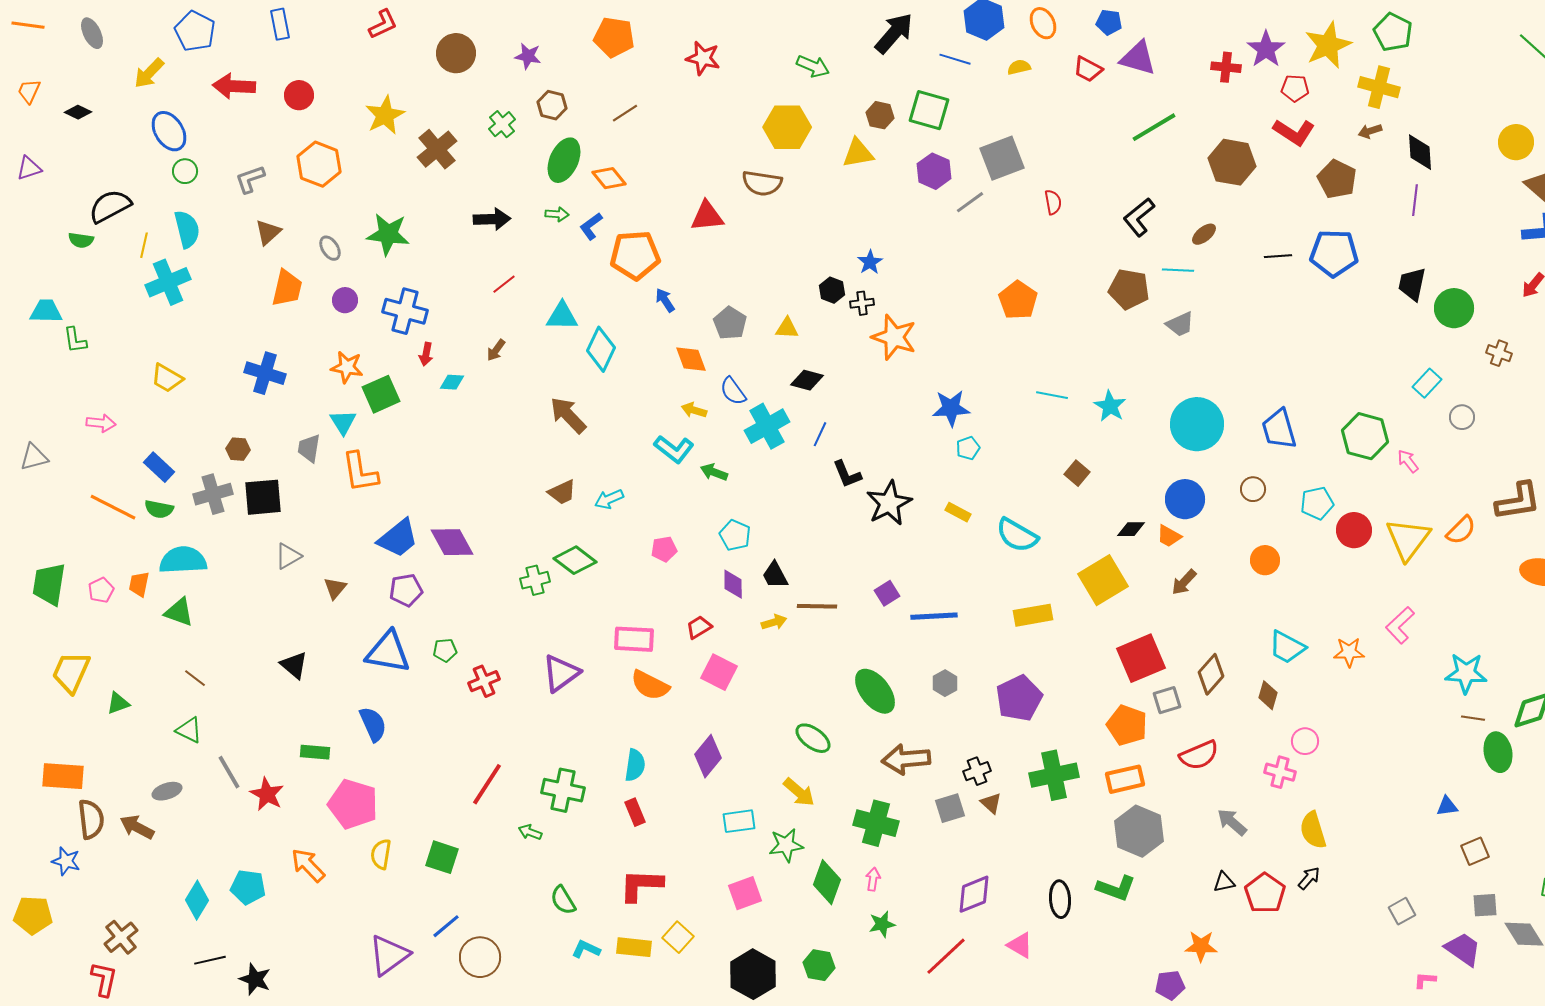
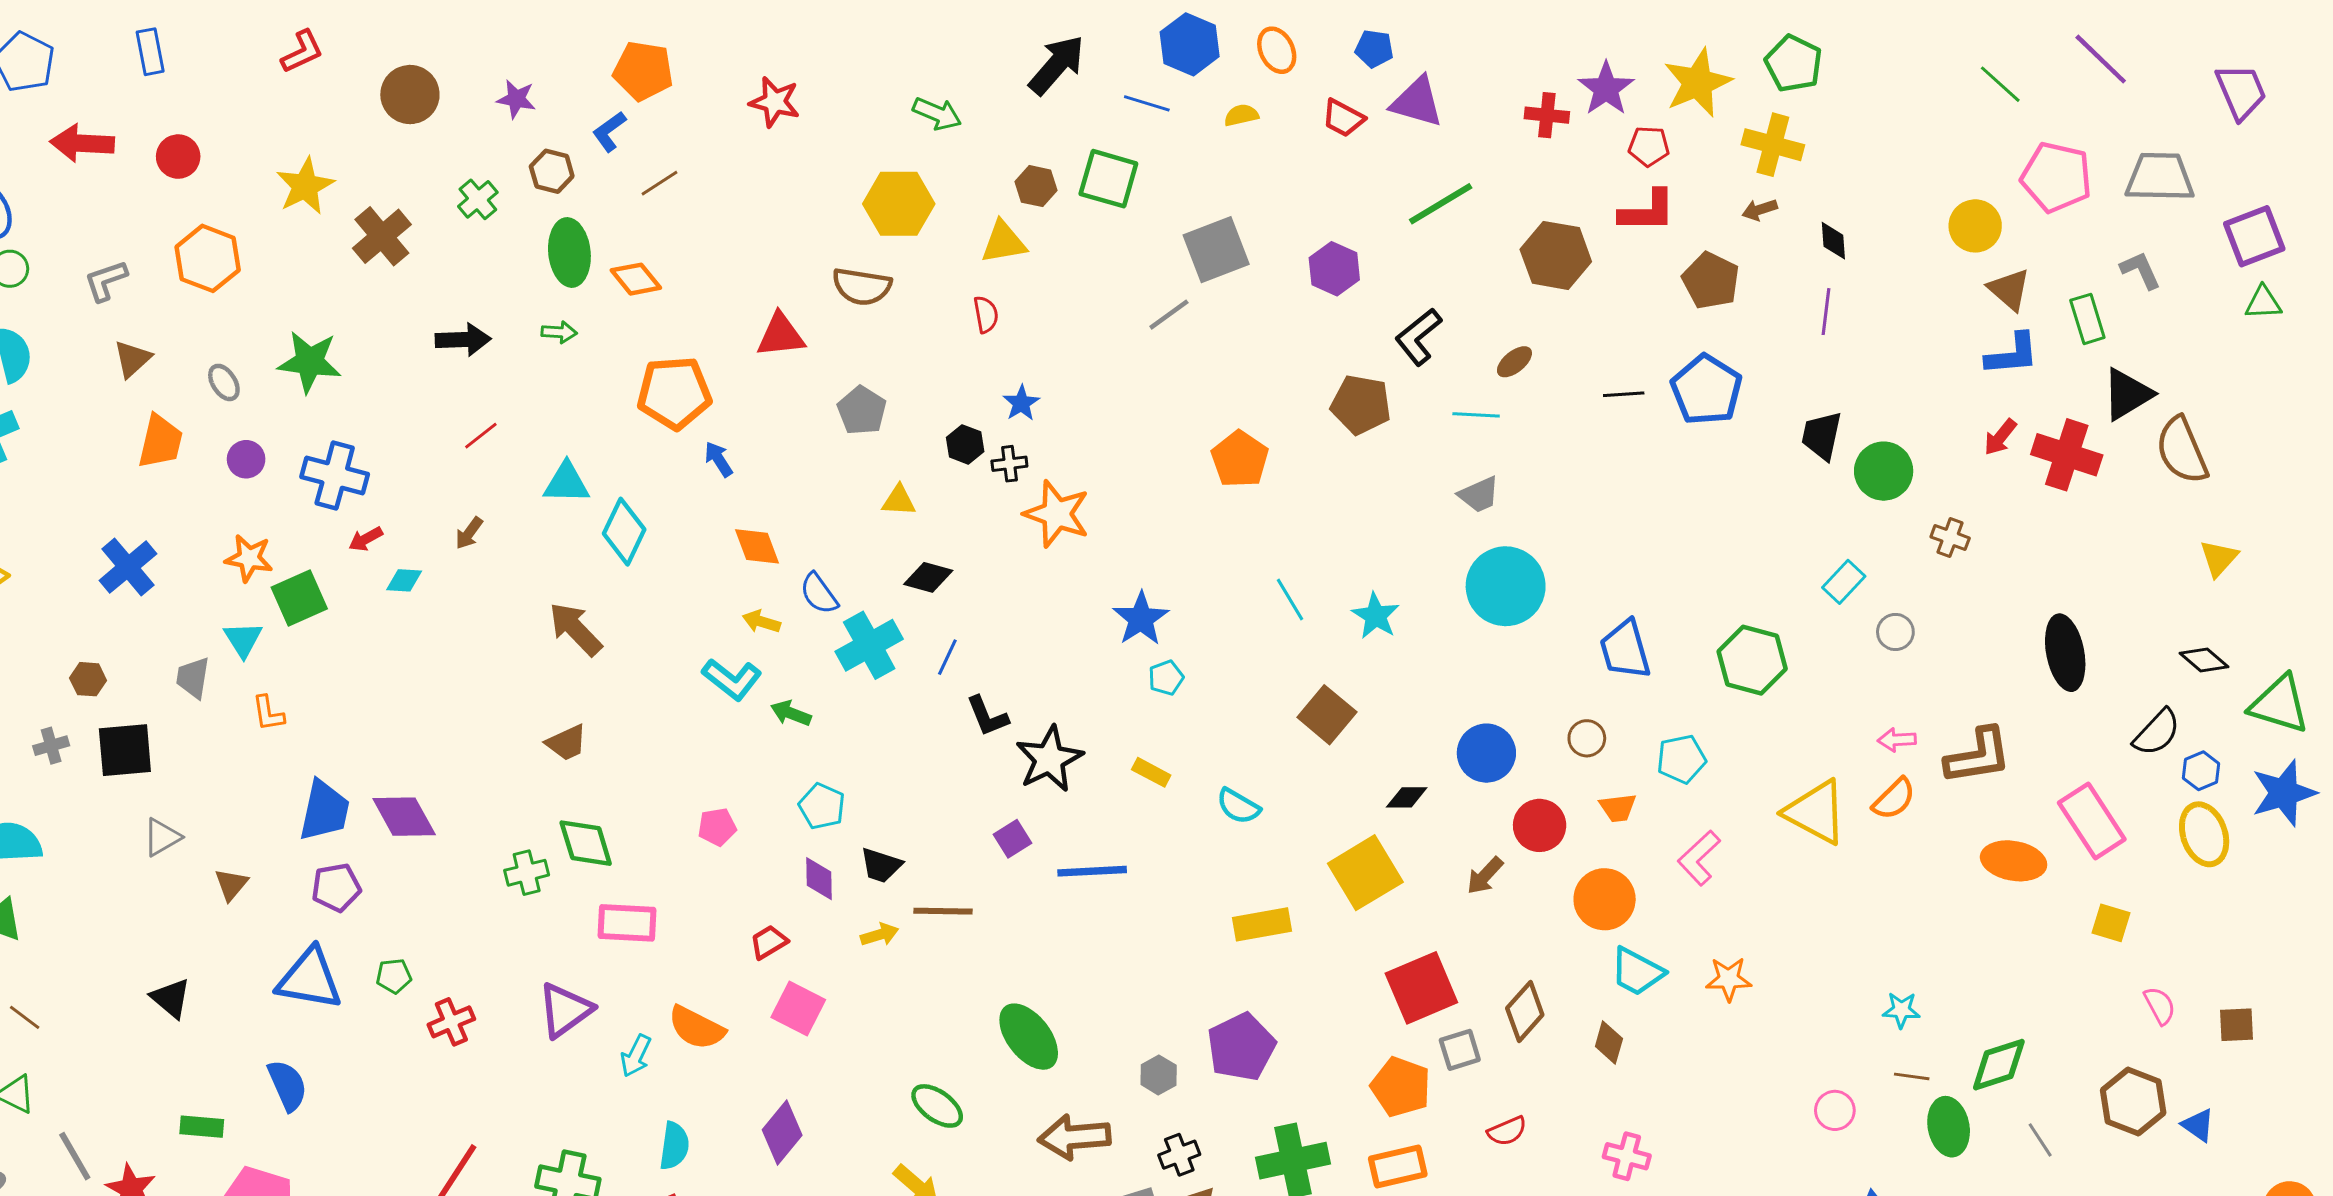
red L-shape: (1294, 132) -> (1647, 211), turned -33
black diamond: (1420, 152) -> (1833, 241), size x0.7
green ellipse: (564, 160) -> (569, 253), turned -30
purple hexagon: (934, 171) -> (1334, 269), moved
red semicircle: (1053, 202) -> (986, 315), moved
blue L-shape: (591, 226) -> (609, 131), moved
blue pentagon: (1334, 253) -> (1706, 390), turned 30
brown pentagon: (1129, 289) -> (1361, 405), moved
gray pentagon: (730, 323) -> (862, 411), moved
red arrow: (426, 354) -> (366, 539), turned 50
blue cross: (265, 373) -> (128, 567), turned 33
cyan line: (1052, 395) -> (1290, 600), turned 48
blue star: (951, 408) -> (1141, 619), turned -30
cyan circle: (1197, 424) -> (1506, 586), moved
pink arrow: (1408, 461) -> (1897, 740), moved, turned -55
orange L-shape: (360, 472) -> (268, 713), size x0.6
brown square: (1077, 473) -> (1327, 715), size x1.5
gray cross: (213, 494) -> (51, 746), size x0.6
cyan arrow: (609, 499) -> (636, 1056), moved, turned -40
red circle: (1354, 530) -> (1540, 825), moved
cyan semicircle: (1017, 535) -> (1238, 806), size x0.7
orange trapezoid: (1169, 536) -> (1618, 808), moved, turned -36
blue trapezoid: (398, 538) -> (324, 811), turned -39
yellow triangle: (1408, 539) -> (1816, 812), turned -39
green diamond: (575, 560) -> (586, 843), turned 36
orange circle: (1265, 560) -> (1605, 899), moved, size x1.4
black trapezoid: (775, 575) -> (881, 865), turned -44
purple square: (887, 593) -> (1012, 839), moved
blue line: (934, 616) -> (1092, 871), moved
pink L-shape: (1400, 625) -> (1699, 858), moved
pink rectangle: (634, 639) -> (627, 923), moved
cyan star: (1466, 673) -> (1901, 1010), size x0.6
gray hexagon: (945, 683) -> (1159, 1075), moved
pink circle: (1305, 741) -> (1835, 1110), moved
red semicircle: (1199, 755) -> (1507, 1131), size x0.7

